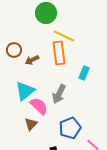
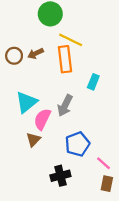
brown arrow: (32, 60) -> (36, 54), moved
pink semicircle: (39, 106) -> (42, 119), turned -108

